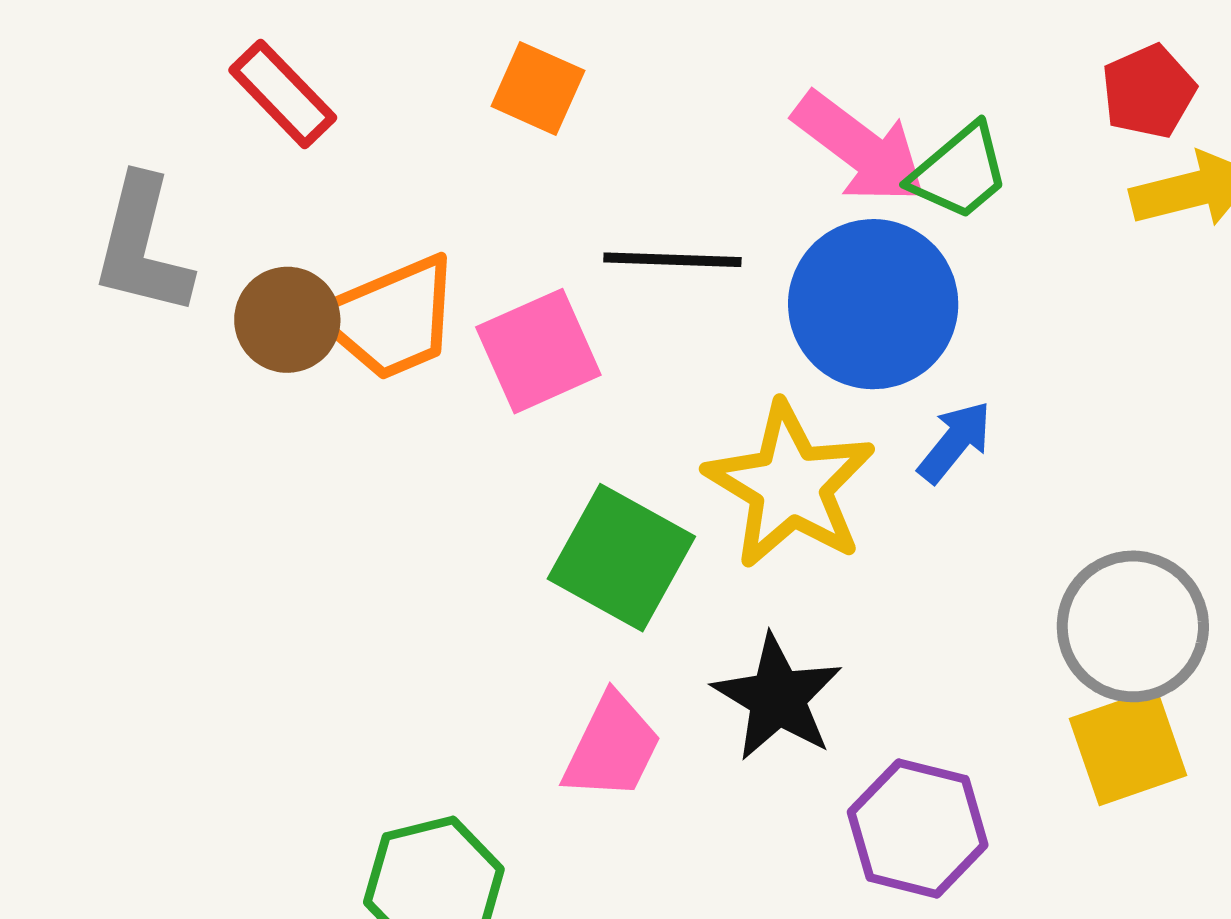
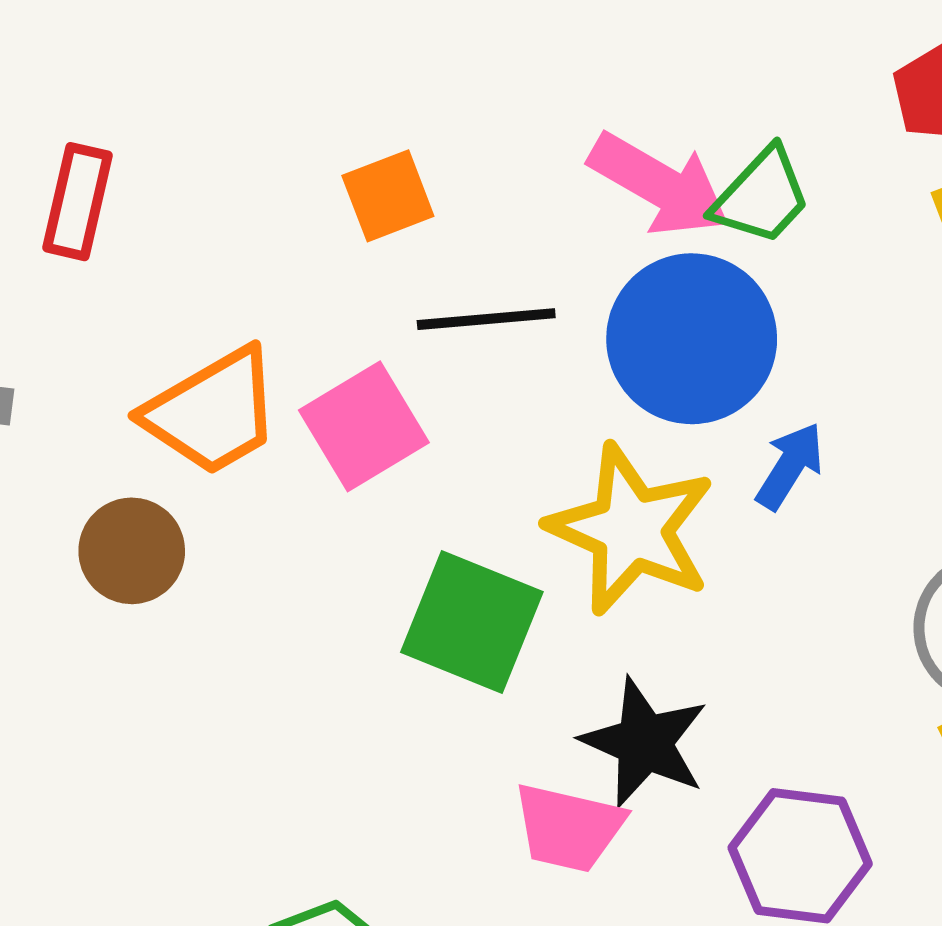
orange square: (538, 88) -> (388, 196), moved, turned -38
red rectangle: (283, 94) -> (78, 202), turned 64
brown circle: (287, 320) -> (132, 551), moved
pink trapezoid: (612, 747) -> (569, 828), moved, turned 84

